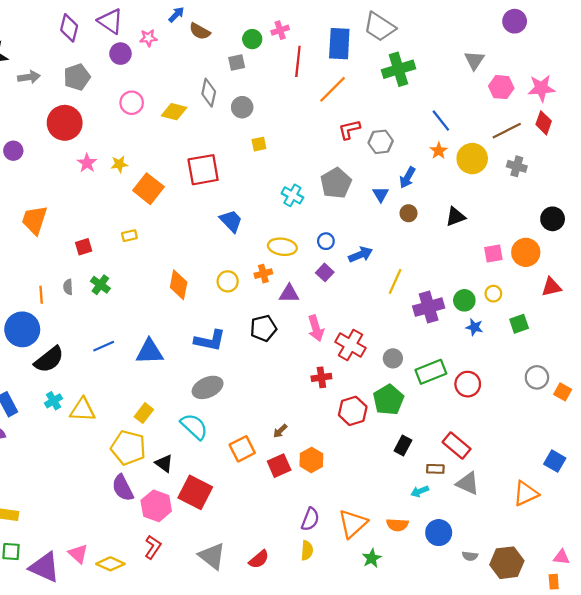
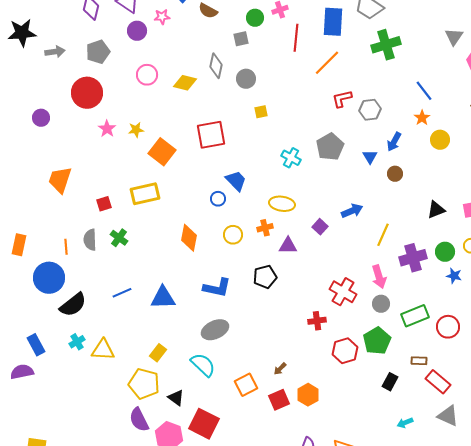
yellow circle: (472, 159) -> (440, 140), moved, size x0.7
black triangle: (455, 217) -> (436, 210), moved
yellow rectangle: (129, 236) -> (145, 194), size x2.0
blue circle: (326, 241) -> (218, 199), moved
gray semicircle: (68, 287) -> (90, 240), size x1.5
pink arrow: (316, 328) -> (379, 277), moved
brown rectangle: (435, 469) -> (419, 361), moved

